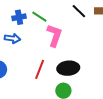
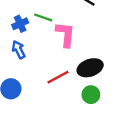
blue arrow: (12, 38) -> (19, 50), turned -112
red line: (40, 69) -> (58, 77), turned 54

